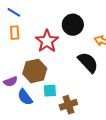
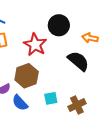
cyan square: (50, 91) -> (51, 98), moved
brown cross: (68, 105) -> (77, 105), moved

